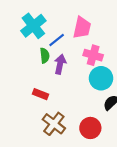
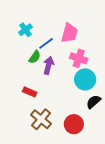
cyan cross: (33, 26) -> (25, 30), size x0.6
green semicircle: (45, 55) -> (35, 57), turned 40

